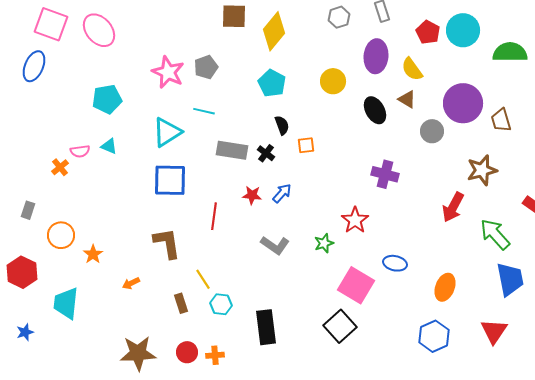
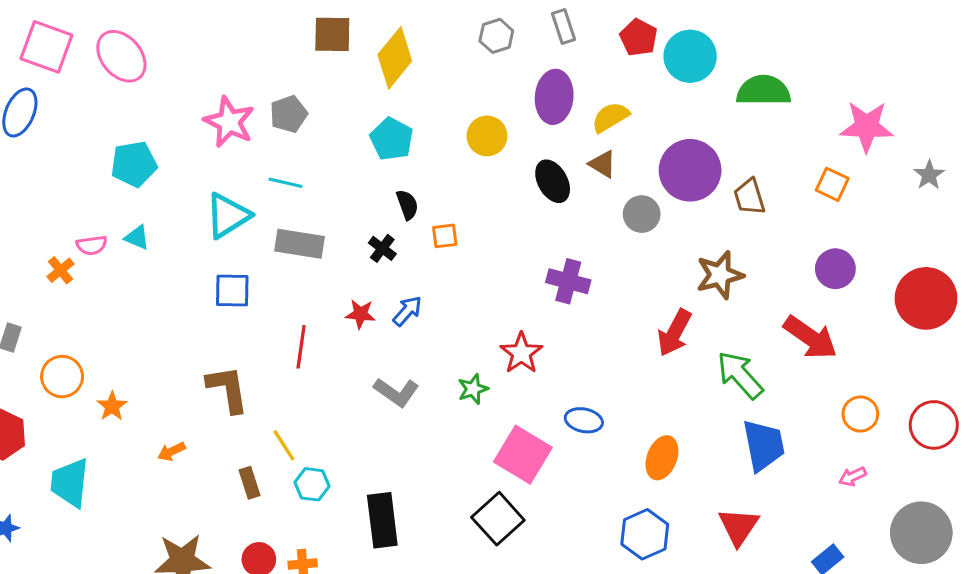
red pentagon: (428, 32) -> (639, 38), moved
yellow semicircle: (412, 69) -> (610, 117), turned 95
gray rectangle: (232, 150) -> (299, 244), moved
blue square: (170, 180) -> (232, 291), size x0.7

